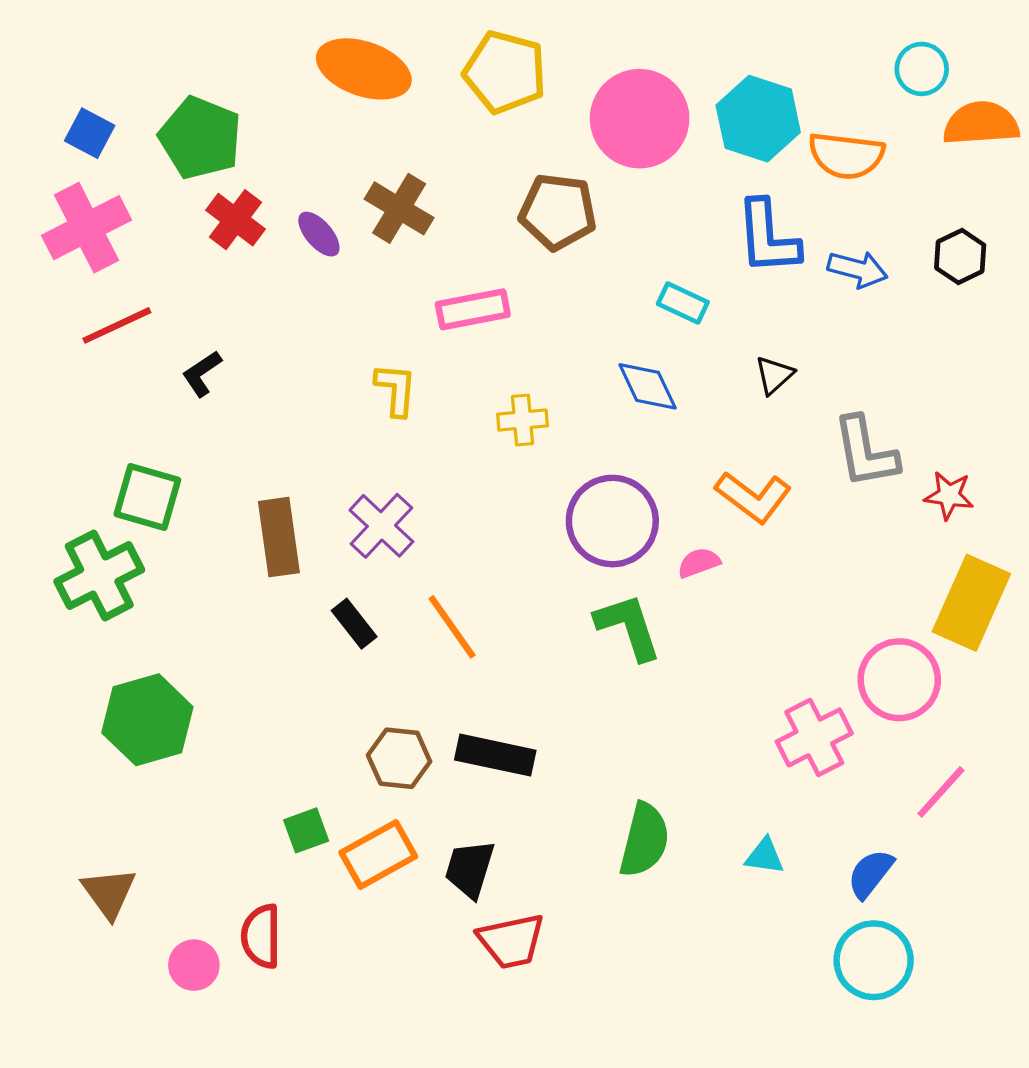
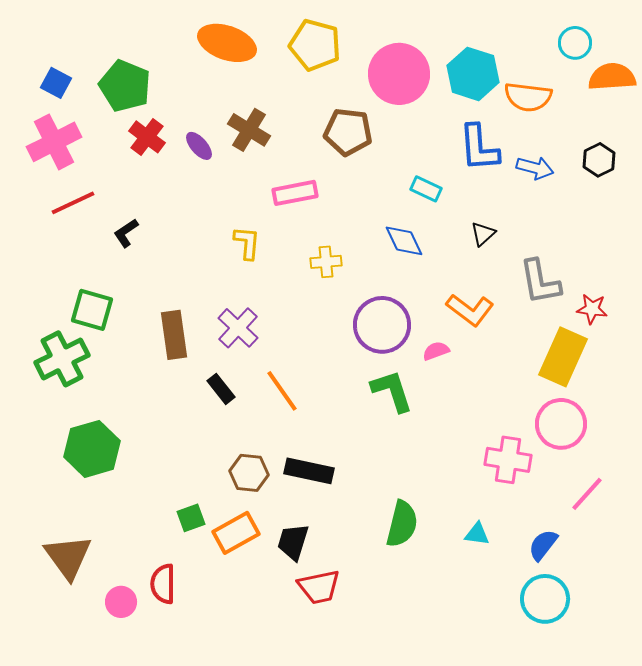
yellow rectangle: (971, 603) -> (563, 357), moved
pink cross: (814, 737) -> (508, 460), turned 36
brown triangle: (109, 893) -> (68, 557), size x1.4

